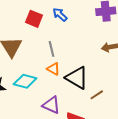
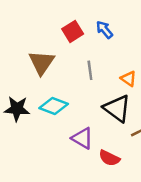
red square: (34, 19) -> (73, 31), turned 30
orange triangle: (53, 69) -> (128, 79), moved

